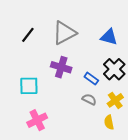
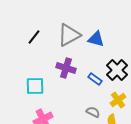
blue triangle: (109, 37) -> (96, 39), moved
gray semicircle: (89, 99) -> (93, 112), moved

